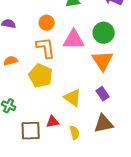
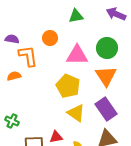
orange L-shape: (46, 48) -> (28, 56), moved
yellow pentagon: (41, 76) -> (68, 86), moved
purple rectangle: (103, 94) -> (106, 109), size x1.6

